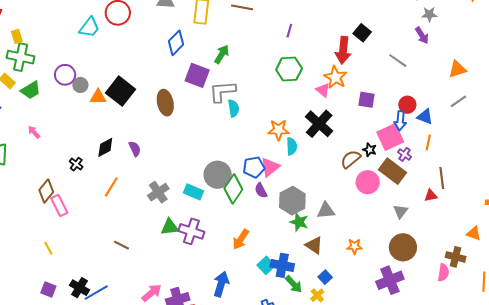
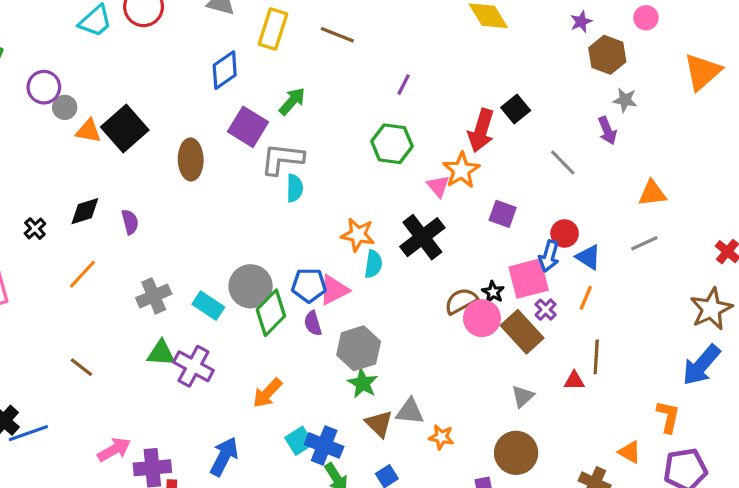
pink circle: (368, 182) -> (482, 318), moved
gray triangle: (326, 211) -> (410, 411), moved

